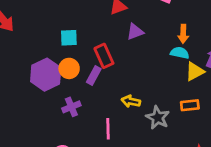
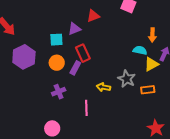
purple triangle: (135, 32) -> (74, 29), moved
orange arrow: (183, 34) -> (152, 35), moved
purple hexagon: (46, 75) -> (24, 57), moved
gray star: (158, 118) -> (127, 79), moved

